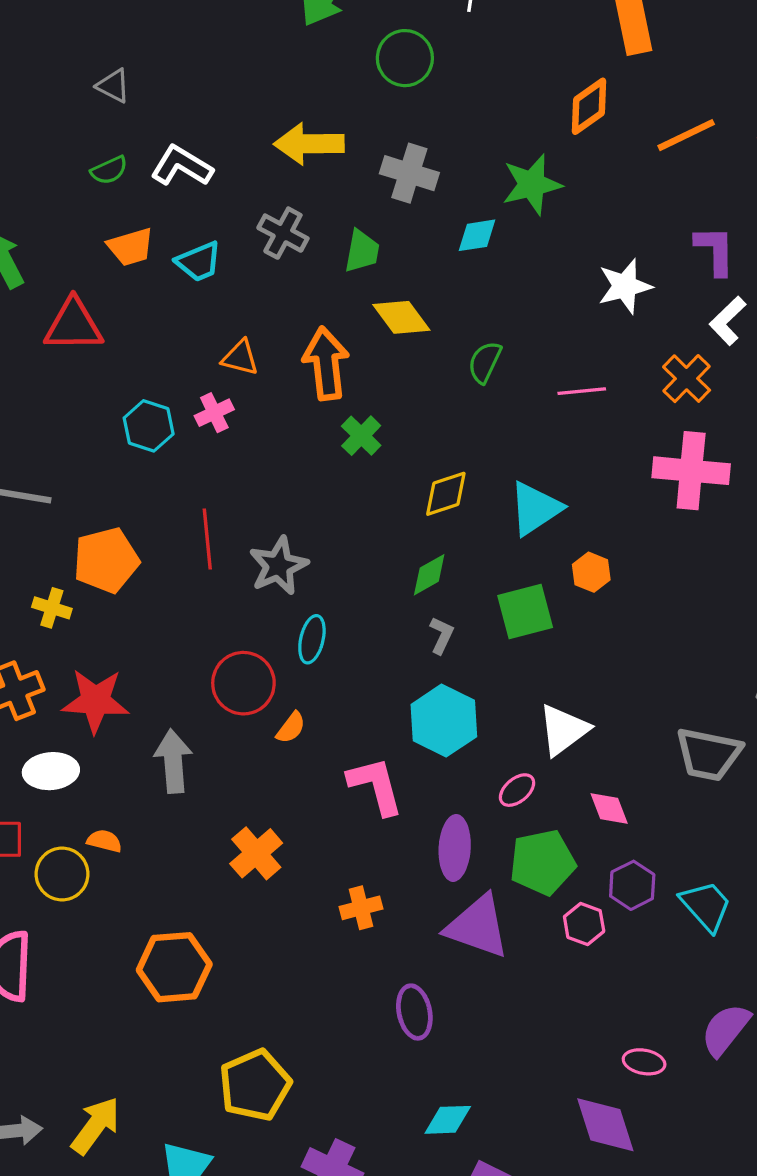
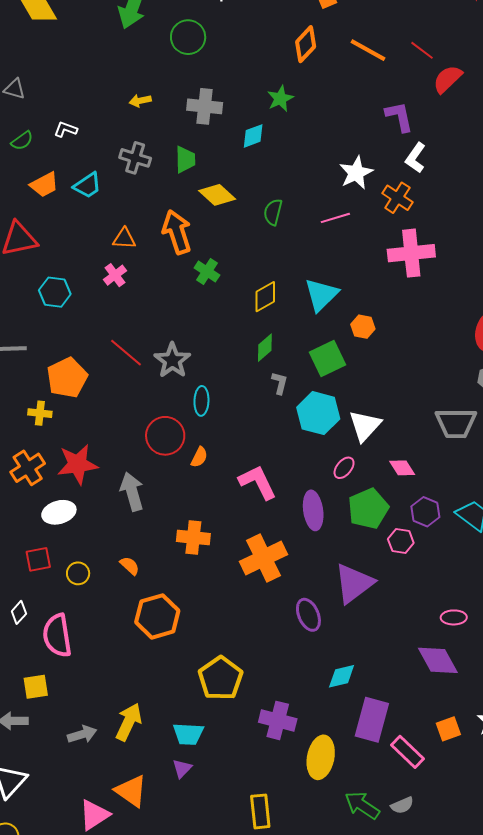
orange line: (686, 135) -> (368, 50), turned 66
yellow arrow: (309, 144) -> (140, 101), size x0.5
white L-shape: (182, 166) -> (66, 129), size x0.6
green star: (532, 184) -> (280, 99), size x0.7
white star: (625, 286) -> (356, 173), moved
cyan hexagon: (149, 426) -> (55, 292), moved
red line: (207, 539) -> (126, 353), turned -33
cyan hexagon: (444, 721) -> (318, 413), moved
orange semicircle: (104, 841) -> (130, 566), moved, turned 40
orange cross: (256, 853) -> (193, 537), turned -32
yellow circle: (62, 874) -> (78, 573), size x0.7
orange cross: (361, 908) -> (263, 558), size x1.8
purple triangle: (478, 926) -> (354, 583), moved, turned -45

